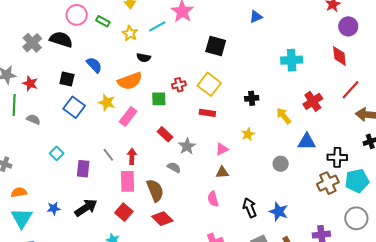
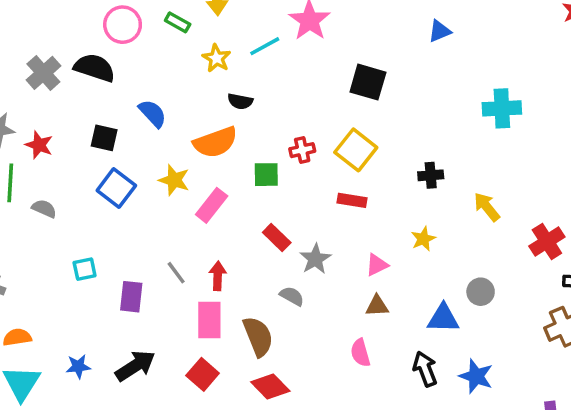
green rectangle: (103, 21) -> (178, 22), moved
red cross: (313, 101) -> (547, 242), moved
blue triangle: (307, 142) -> (443, 318), moved
cyan square: (57, 153) -> (85, 269), turned 32

